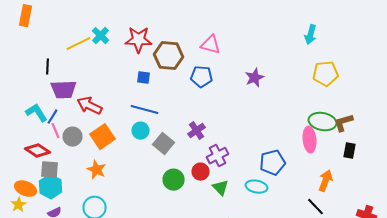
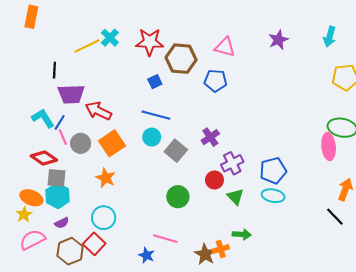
blue square: (144, 78) -> (155, 82), turned -32
purple star: (254, 78) -> (278, 40), moved
blue pentagon: (272, 163) -> (273, 171), moved
green circle: (174, 180) -> (178, 197), moved

